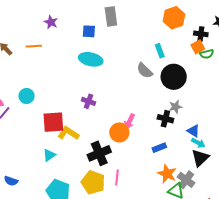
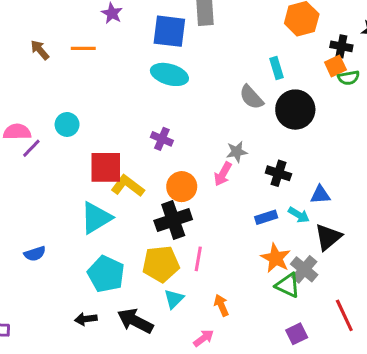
blue square: (89, 31) -> (169, 31), size x1.6
gray star: (175, 107) -> (237, 152), moved
blue triangle: (193, 131) -> (320, 195), turned -40
orange circle: (119, 132) -> (182, 187), moved
cyan arrow: (198, 143) -> (299, 215), moved
cyan triangle: (49, 155) -> (96, 218), size x1.6
blue semicircle: (11, 181) -> (35, 254), turned -40
yellow pentagon: (93, 182) -> (161, 264), turned -30

